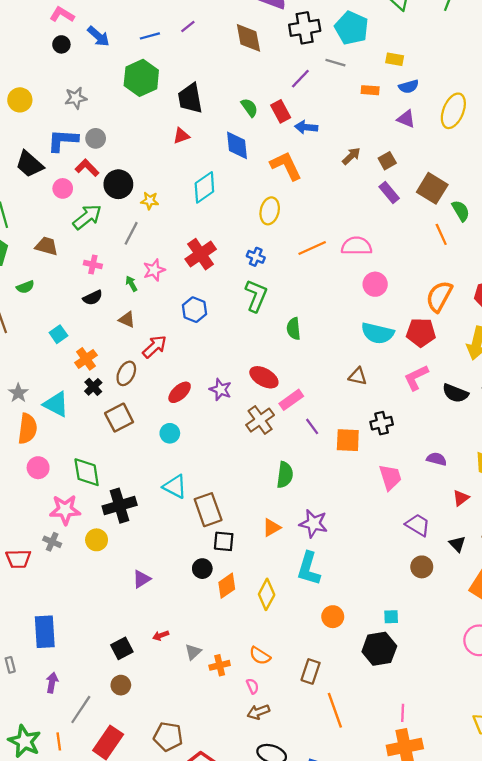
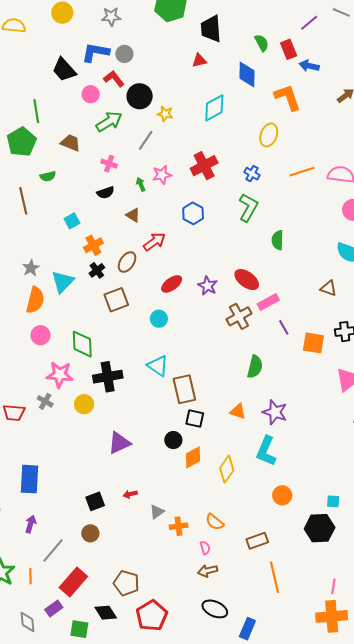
cyan triangle: (56, 404) -> (63, 282), turned 40
orange triangle: (272, 528) -> (238, 411), turned 42
purple triangle: (141, 579) -> (119, 443), size x1.4
brown rectangle: (311, 671) -> (257, 541), turned 45

